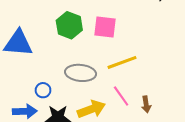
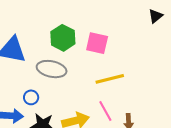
gray ellipse: (81, 73) -> (52, 69), moved

